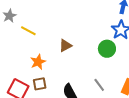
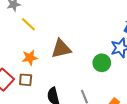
brown triangle: (65, 46) -> (61, 49), size x1.5

